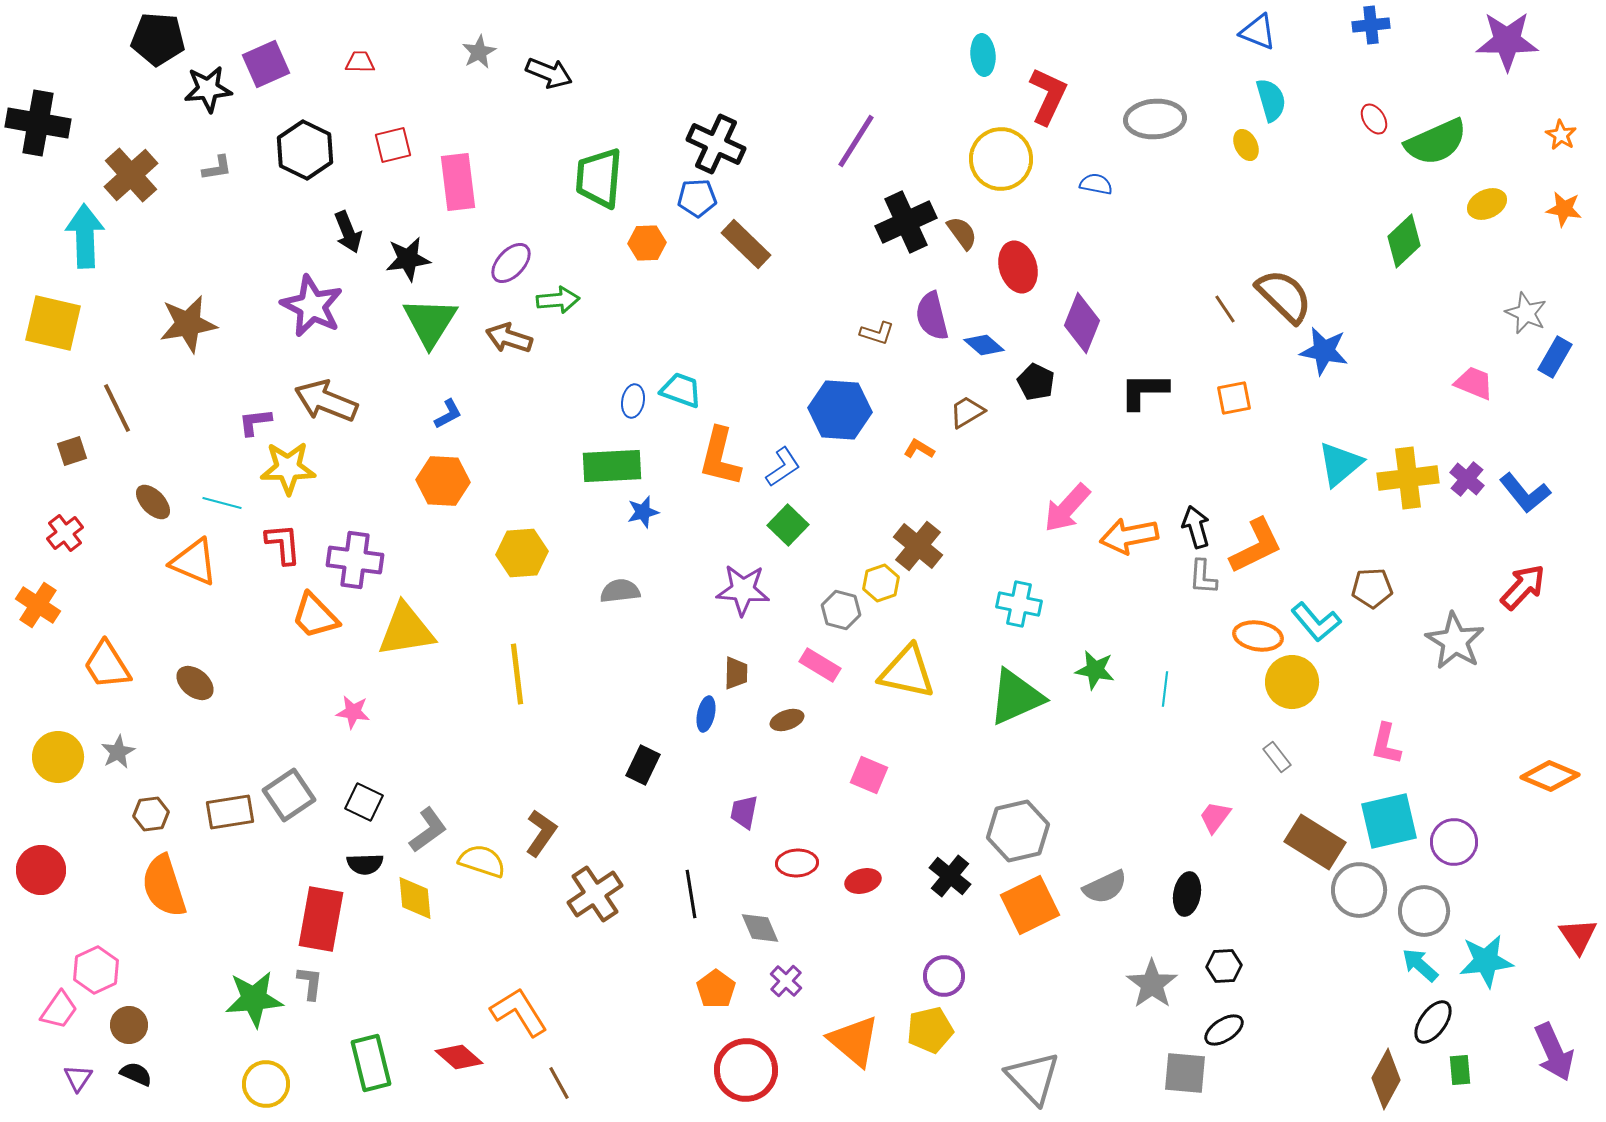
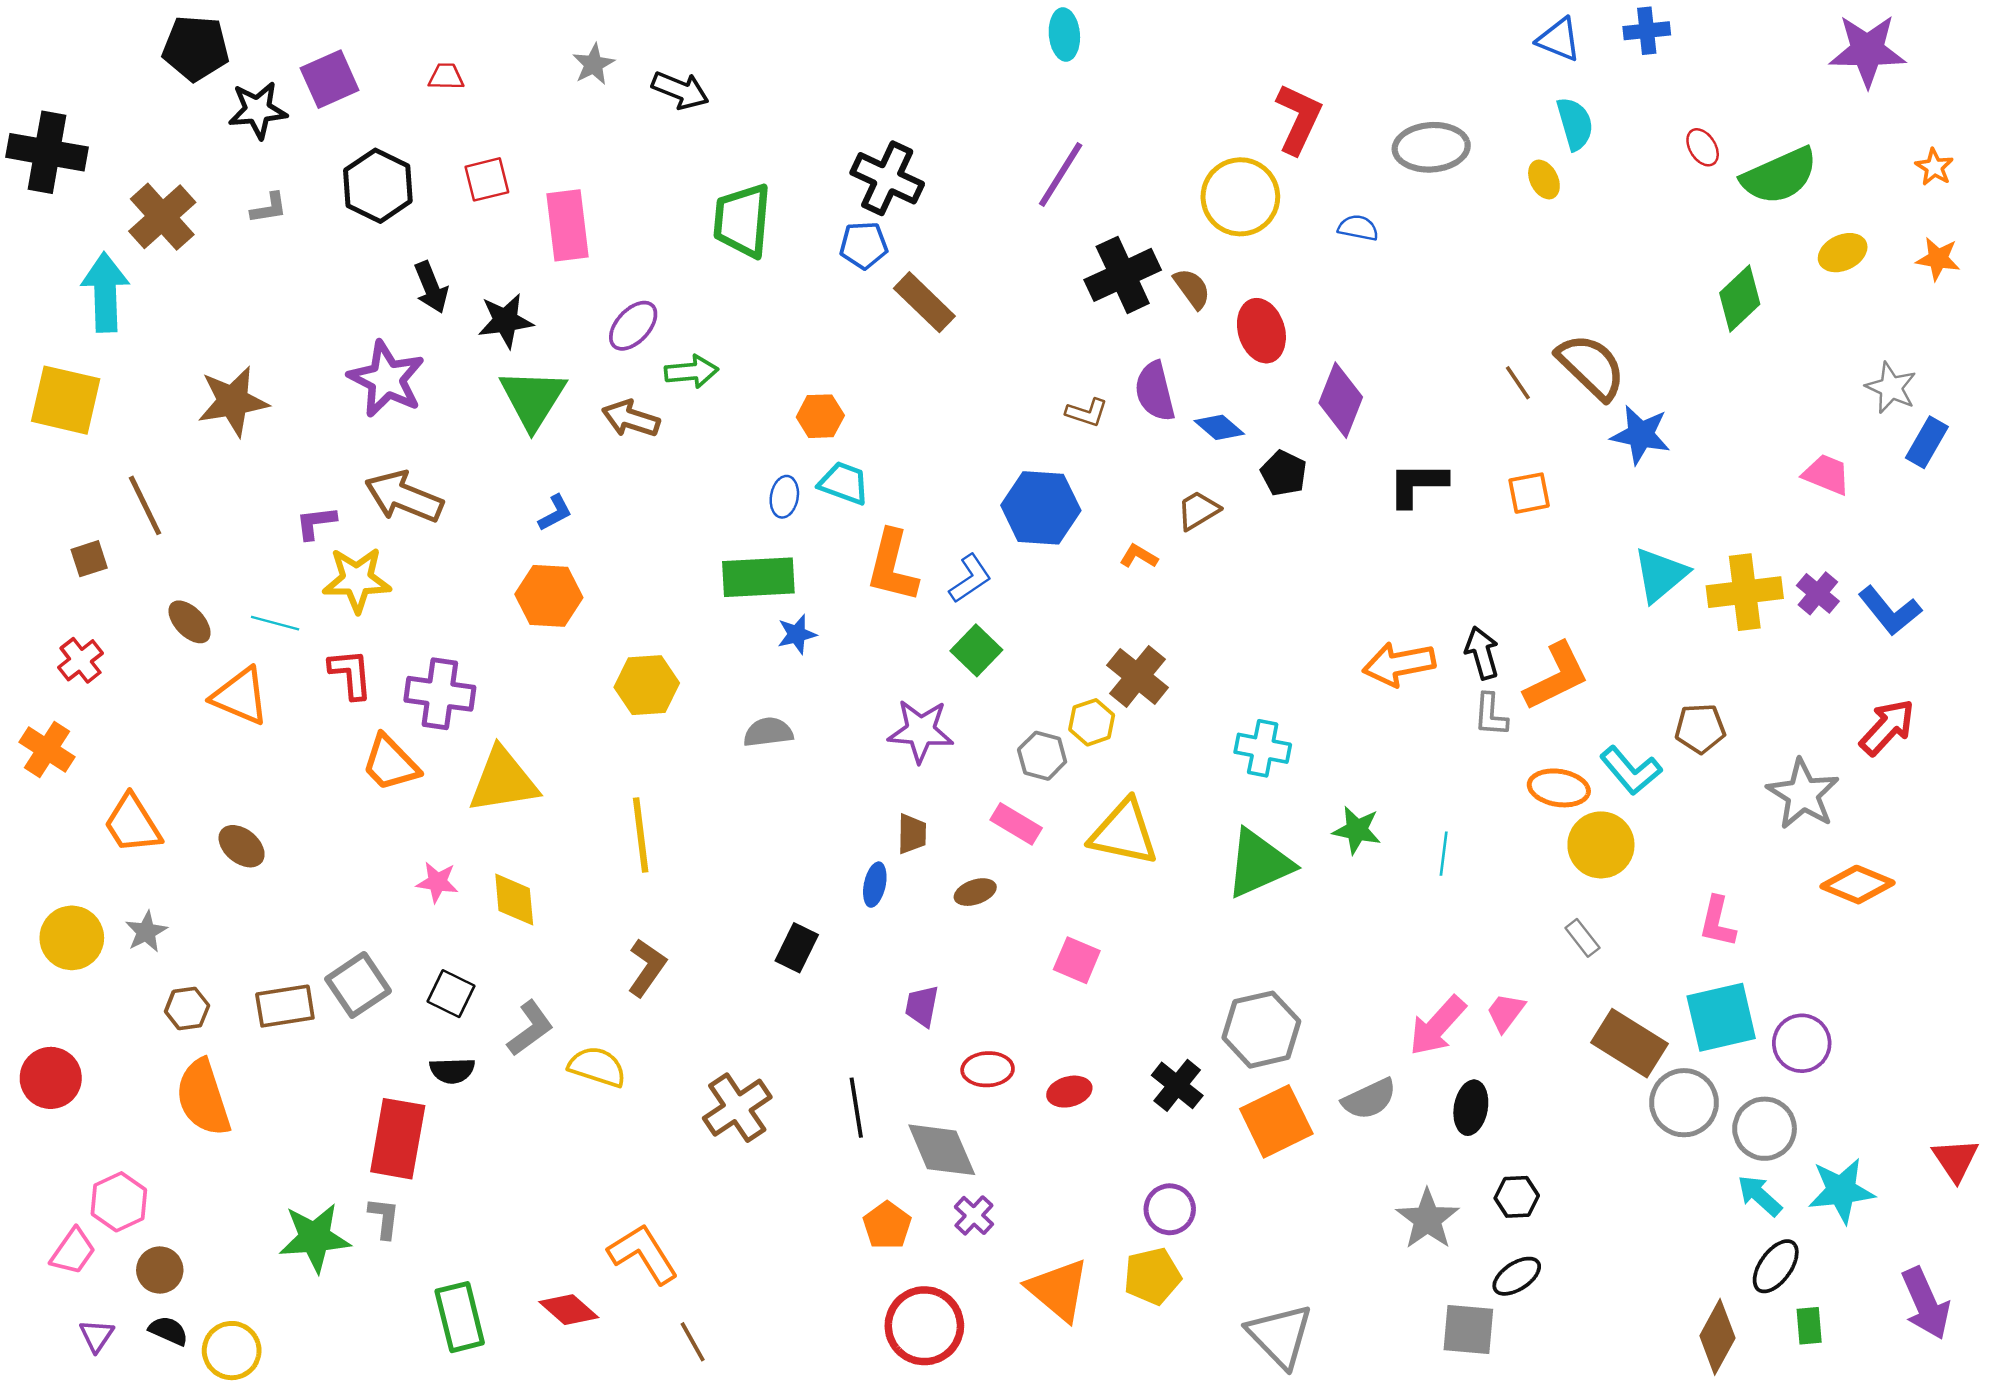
blue cross: (1371, 25) -> (1647, 31), moved
cyan ellipse: (983, 55) -> (1064, 35), moved
orange hexagon: (647, 243) -> (820, 416), moved
pink arrow: (1067, 508) -> (1437, 1026), moved
orange diamond: (1550, 776) -> (1857, 885), moved
brown L-shape: (541, 833) -> (647, 968), moved
yellow diamond: (415, 898) -> (514, 899), moved
gray diamond: (760, 928) -> (942, 1150), size x1.5
yellow circle: (266, 1084) -> (232, 1351), moved

